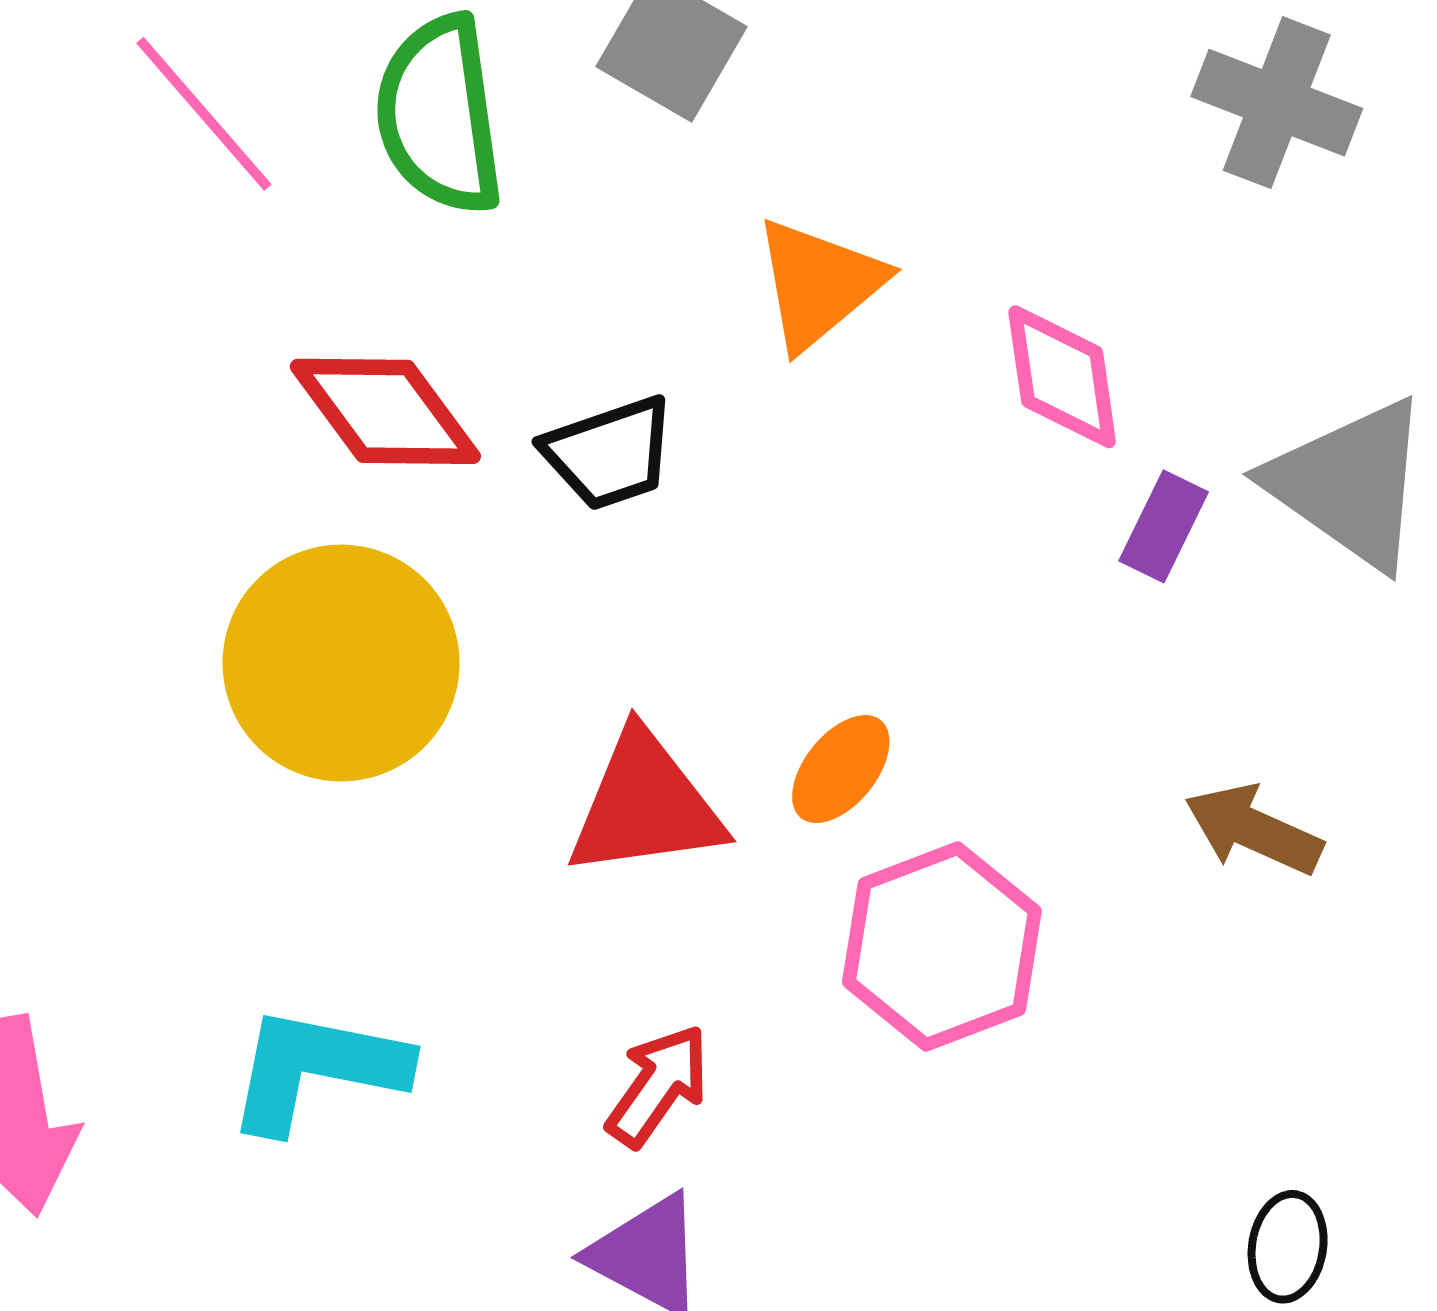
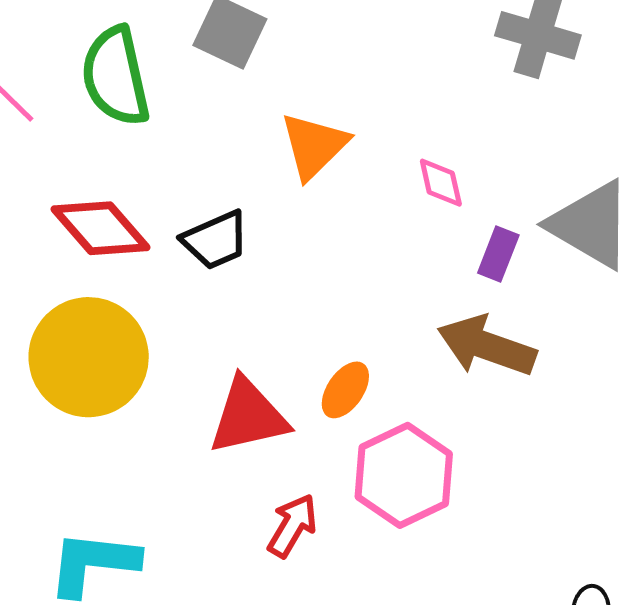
pink diamond: (1062, 377) -> (441, 183), size x0.7
brown arrow: (1253, 830) -> (487, 346), moved, size x1.4
red arrow: (658, 1086) -> (292, 526), moved

